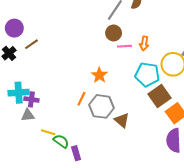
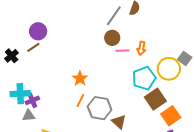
purple circle: (14, 28) -> (38, 31), moved
orange star: (99, 75) -> (80, 78), moved
cyan pentagon: (147, 75) -> (144, 78), turned -30
purple cross: (31, 99) -> (32, 100), turned -32

